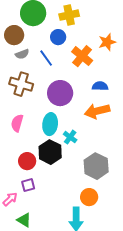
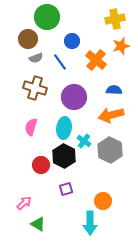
yellow cross: (69, 15) -> (115, 19), moved
gray hexagon: (96, 166) -> (110, 150), moved
purple square: (28, 185) -> (66, 189), moved

